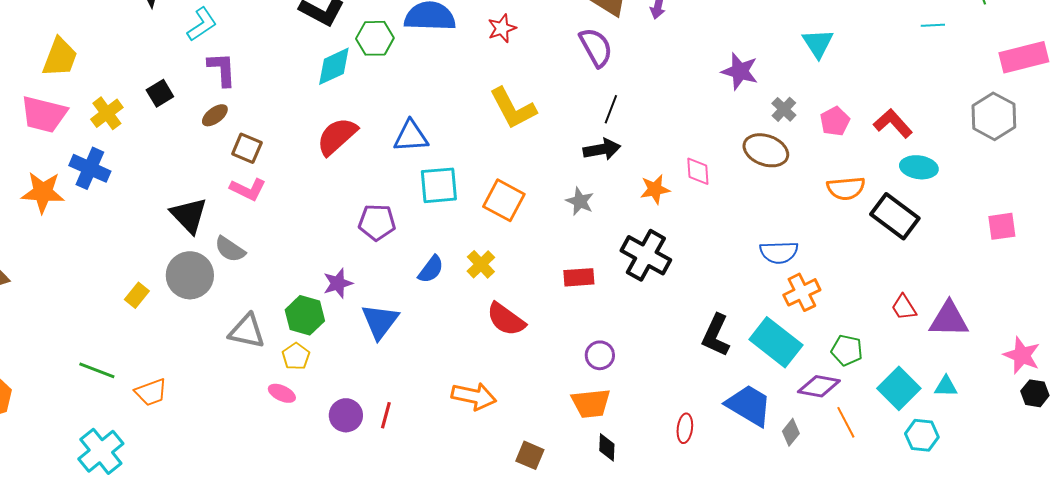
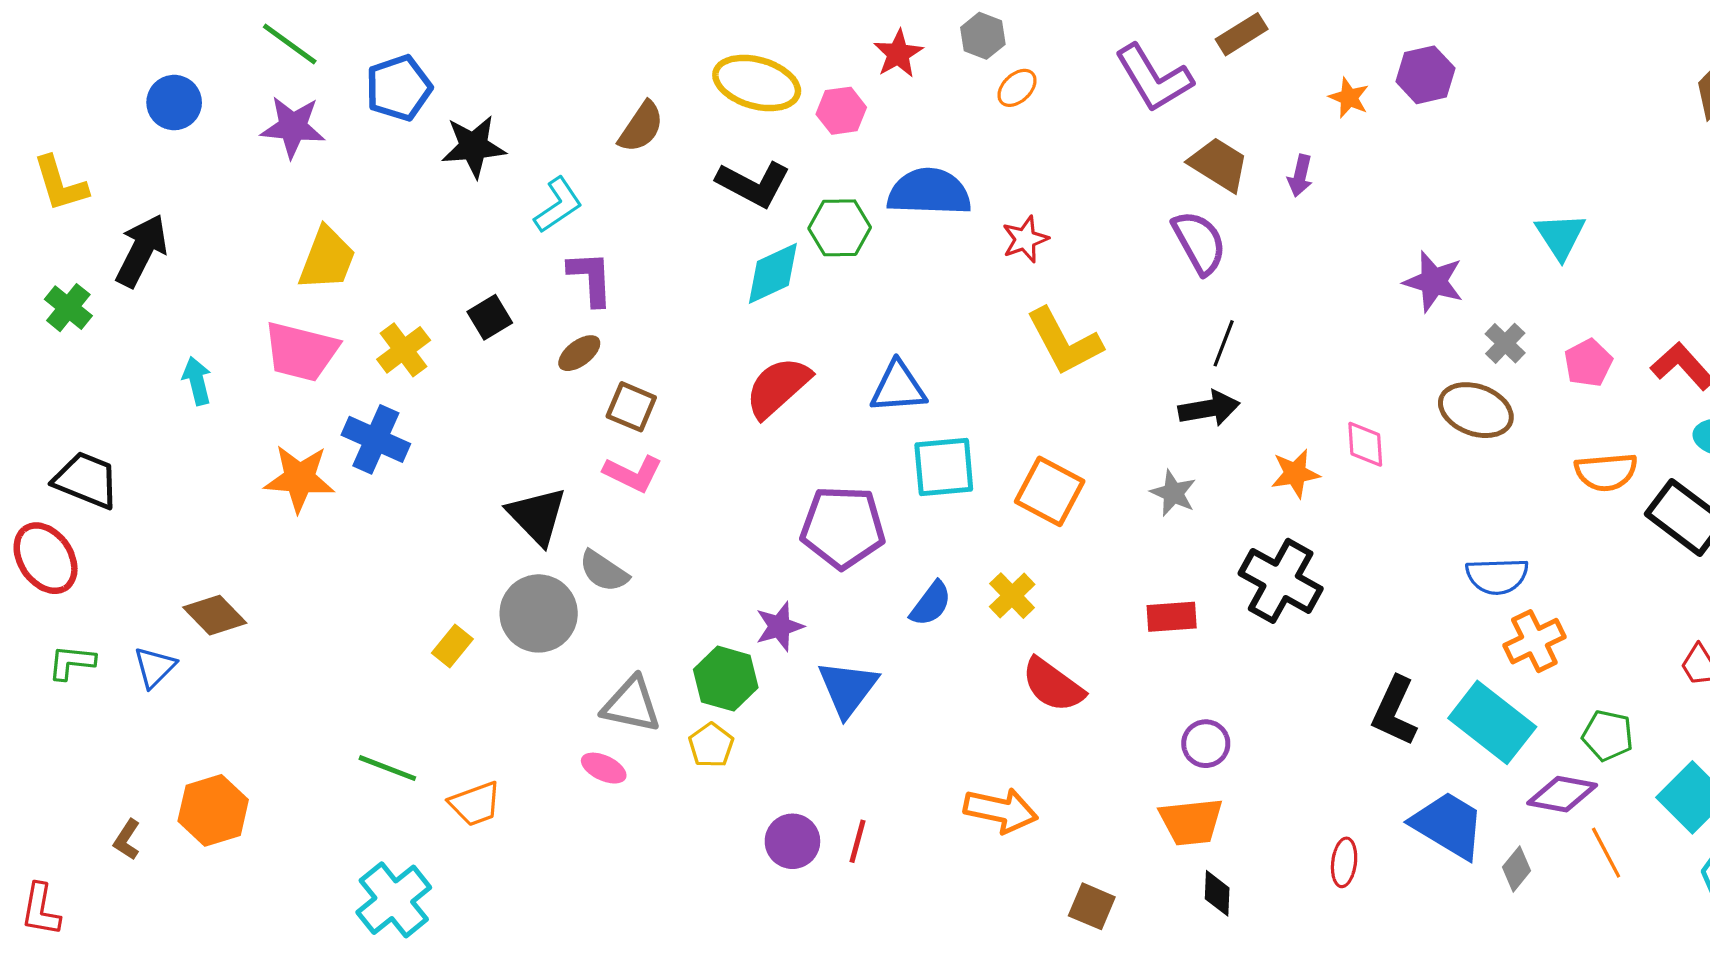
red star: (502, 28) -> (1025, 239), moved
purple pentagon: (377, 222) -> (843, 527), size x1.4
pink ellipse: (282, 393) -> (604, 768), moved

